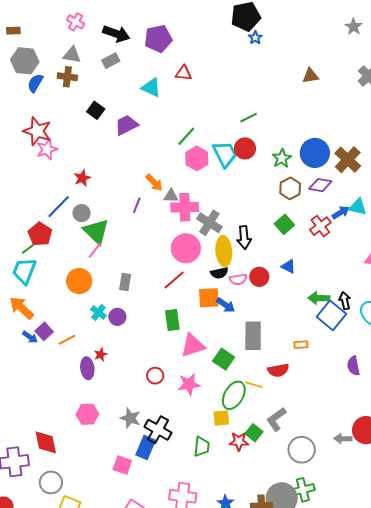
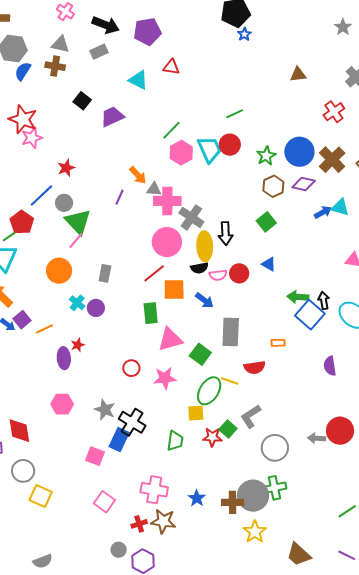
red cross: (320, 226) -> (334, 112), moved
orange square: (209, 298) -> (174, 290), moved

